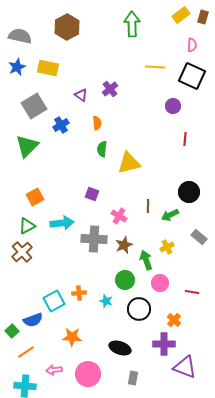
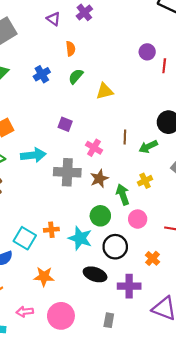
purple circle: (173, 106) -> (147, 52), moved
blue cross: (61, 125) -> (42, 74), moved
green semicircle: (102, 149) -> (76, 76), turned 35
yellow triangle: (129, 163) -> (105, 91), size x0.7
cyan square: (54, 301) -> (25, 238), turned -30
cyan star: (106, 301) -> (80, 238), size x1.6
purple cross: (164, 344) -> (129, 286), moved
black ellipse: (120, 348) -> (95, 274), moved

